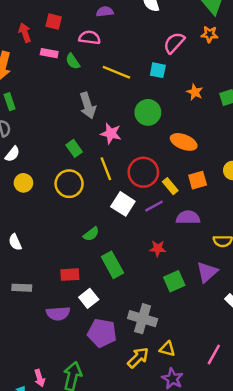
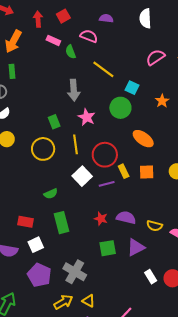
red square: (54, 22) -> (63, 16), turned 32
cyan square: (158, 70) -> (132, 88), moved
purple semicircle: (188, 217) -> (126, 218), moved

